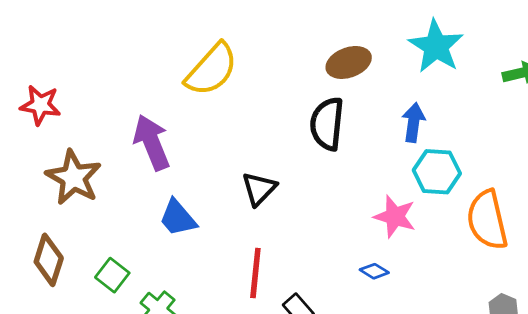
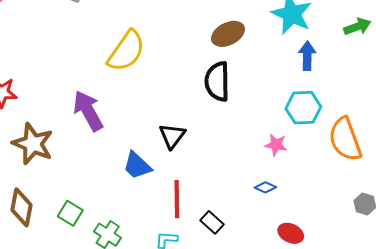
blue arrow: (413, 122) -> (307, 56), moved
pink star: (395, 216) -> (276, 145), size x0.7
blue trapezoid: (178, 218) -> (137, 166), moved

